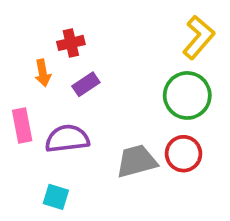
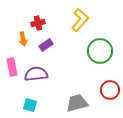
yellow L-shape: (199, 37) -> (80, 20), moved
red circle: (184, 154) -> (110, 90), moved
gray trapezoid: (137, 161) -> (77, 103), moved

